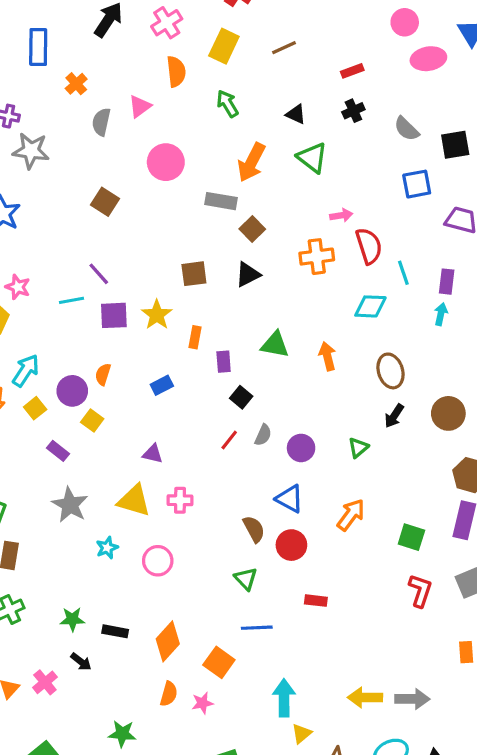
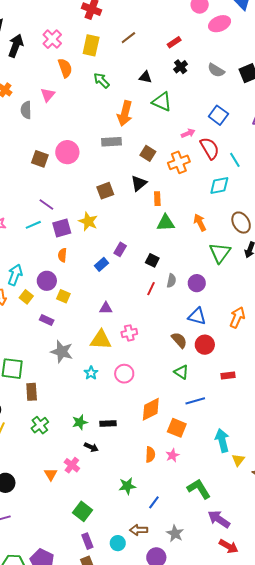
pink circle: (166, 162) -> (67, 152), moved
blue square: (417, 184) -> (218, 115), moved, turned -30
brown square: (252, 229) -> (148, 153), moved
orange rectangle: (195, 337) -> (157, 199), moved
purple rectangle: (224, 362) -> (120, 249), moved, turned 48
orange semicircle: (103, 374) -> (62, 255), moved
green triangle: (358, 448) -> (220, 253), moved, size x1.6
orange diamond: (168, 641) -> (151, 409), moved, turned 35

